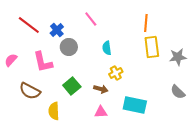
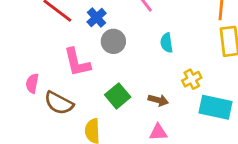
pink semicircle: (11, 60) -> (32, 83), moved, turned -32
yellow cross: (116, 73) -> (192, 79), moved
cyan rectangle: (135, 105) -> (216, 107), moved

